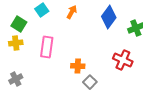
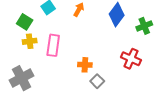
yellow cross: (16, 43) -> (30, 41), moved
gray cross: (16, 79) -> (21, 78), size x1.6

